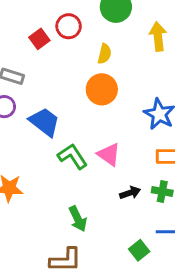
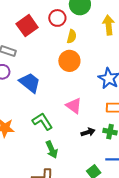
red circle: (69, 26) -> (57, 18), moved
red square: (39, 39) -> (27, 26), size x1.5
green L-shape: (72, 156) -> (42, 121), moved

